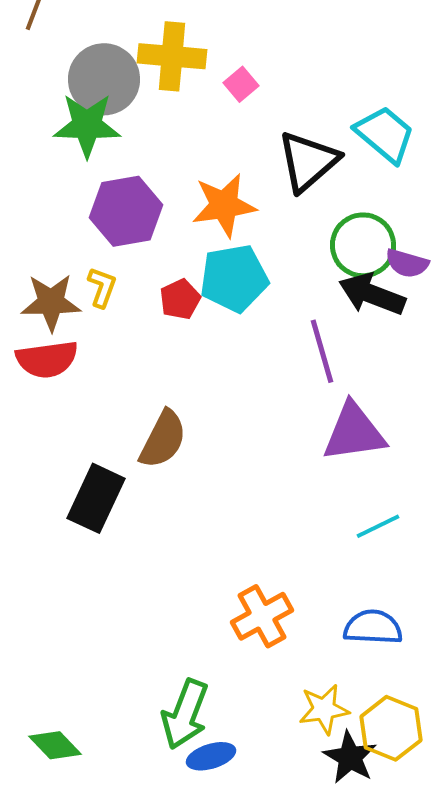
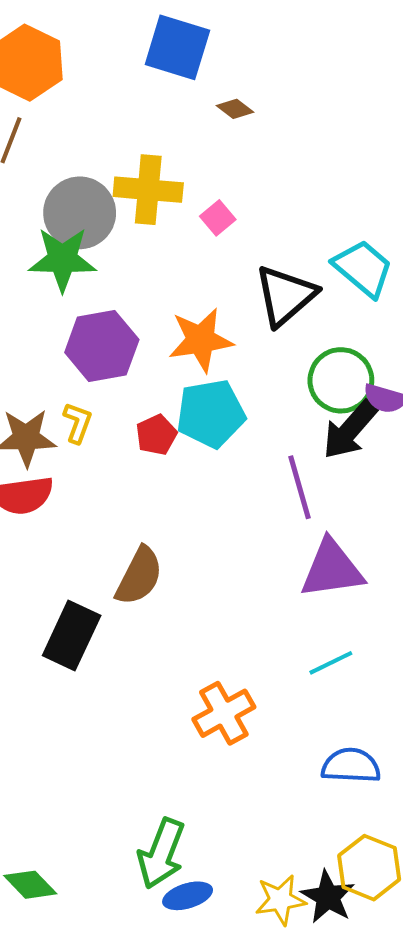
black arrow: (372, 294) -> (350, 430), turned -70
cyan line: (378, 526) -> (331, 663), moved
orange cross: (262, 616) -> (224, 713), moved
yellow star: (324, 709) -> (280, 900), moved

